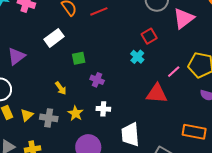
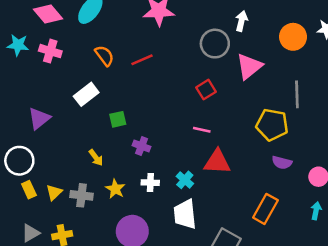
cyan cross: (137, 57) -> (185, 180), moved
pink line: (174, 72) -> (202, 130), moved, turned 56
orange rectangle: (194, 132) -> (265, 209), turned -70

